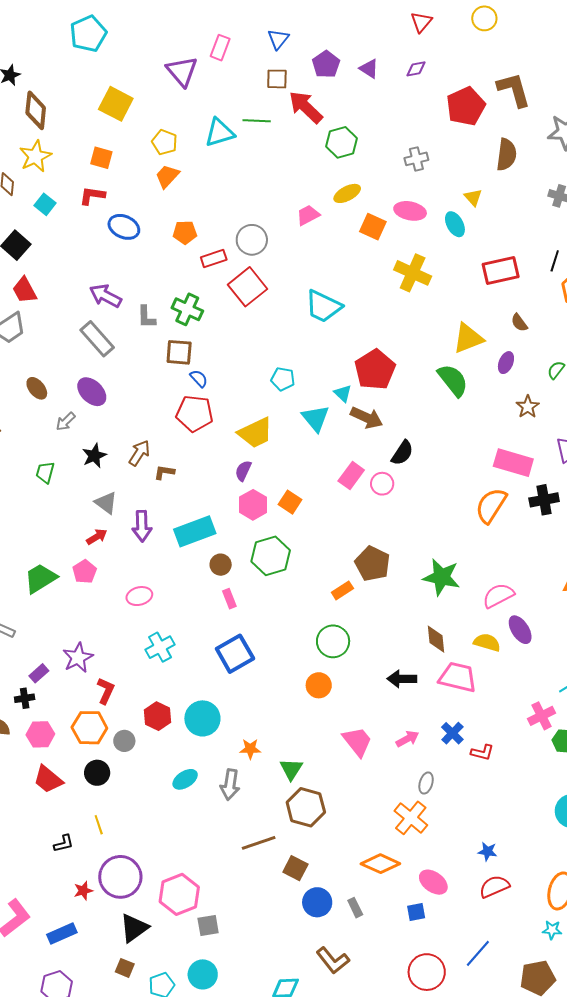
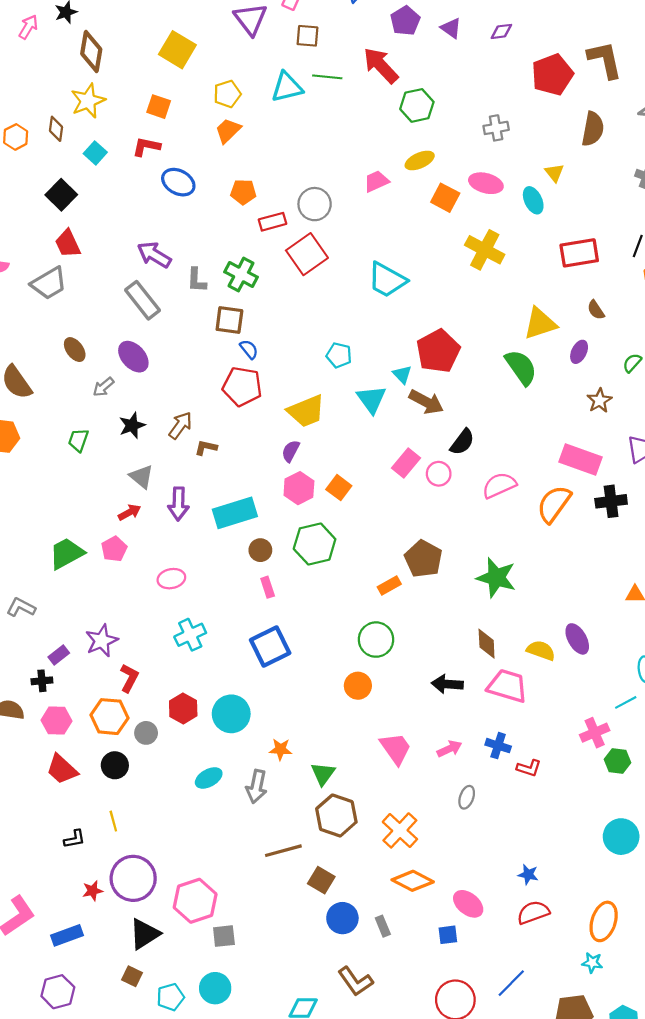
brown square: (277, 79) -> (307, 36), moved
yellow pentagon: (165, 142) -> (227, 94), turned 30
pink semicircle: (498, 596) -> (499, 485), moved
blue cross: (452, 733) -> (498, 746), turned -30
orange cross: (411, 818) -> (400, 830), moved

